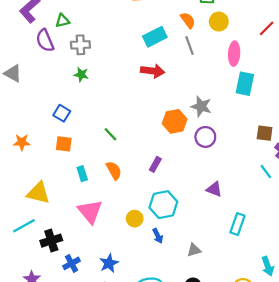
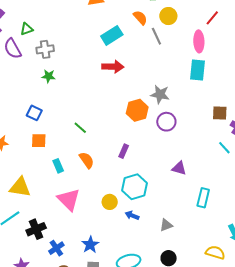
gray line: (190, 45) -> (156, 36), moved
pink ellipse: (234, 54) -> (199, 41), moved
blue arrow: (158, 236) -> (132, 215), turned 144

